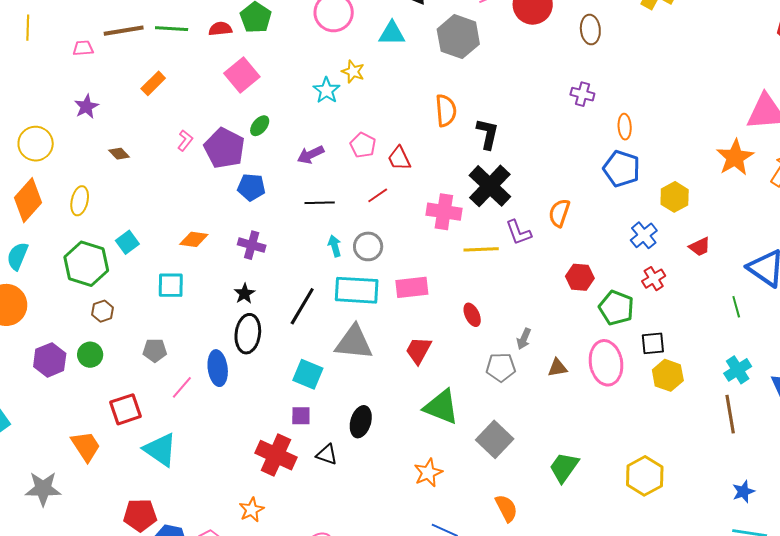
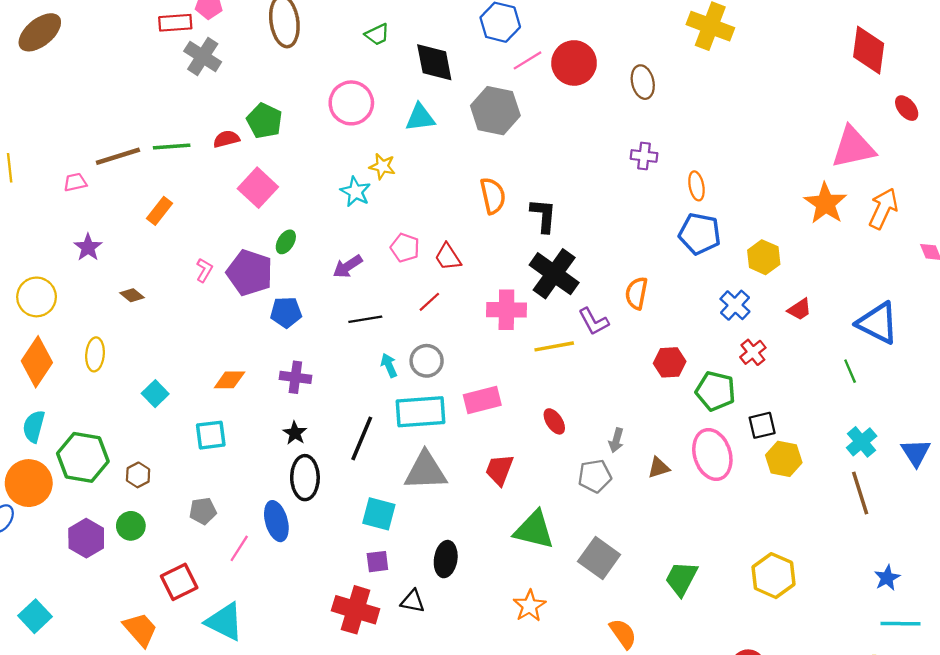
green hexagon: (86, 264) -> (83, 457), moved

